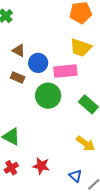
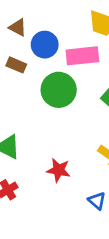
red star: (41, 166) -> (59, 170), moved

